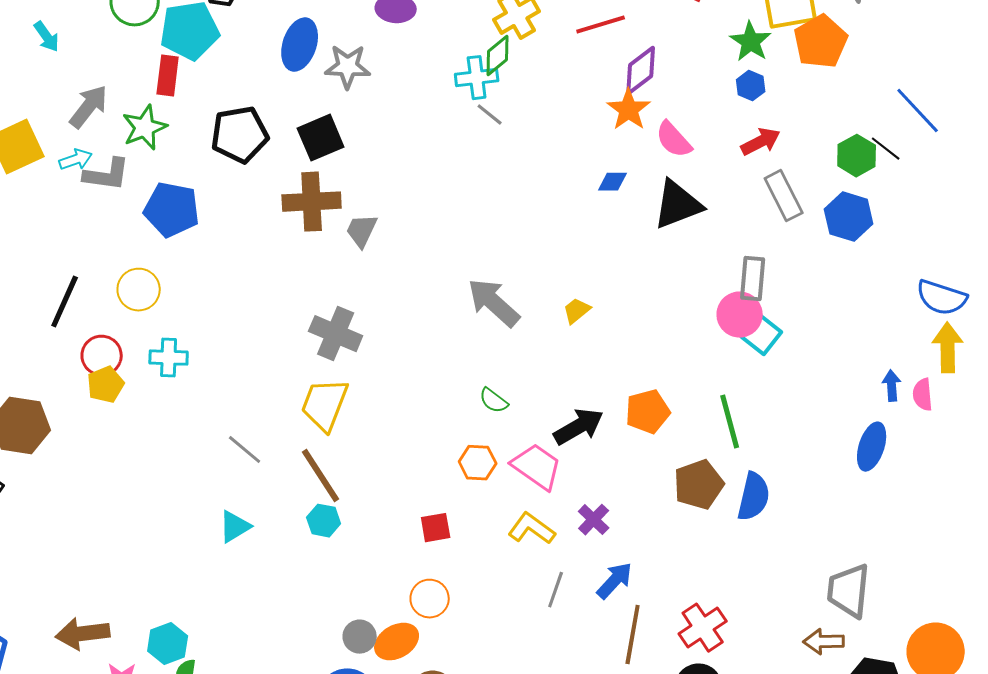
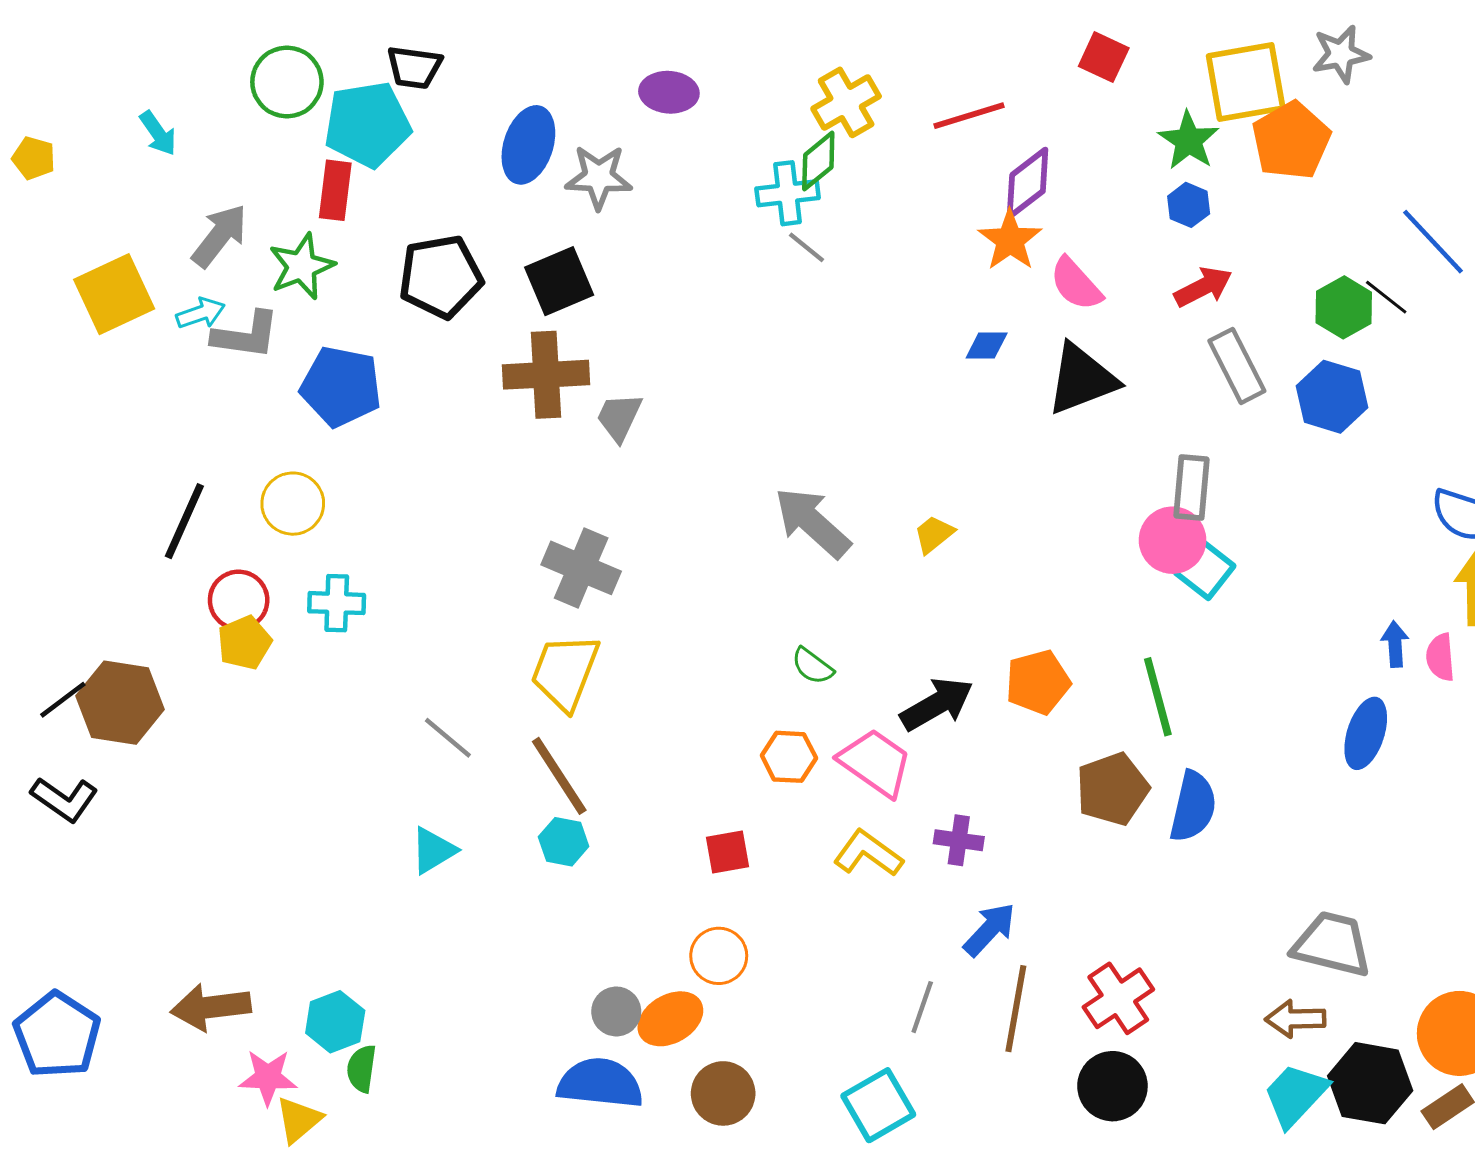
purple cross: (594, 520) -> (959, 840), turned -36
gray line: (556, 590) -> (922, 1007), moved
gray trapezoid: (849, 591) -> (1332, 944), turned 98

